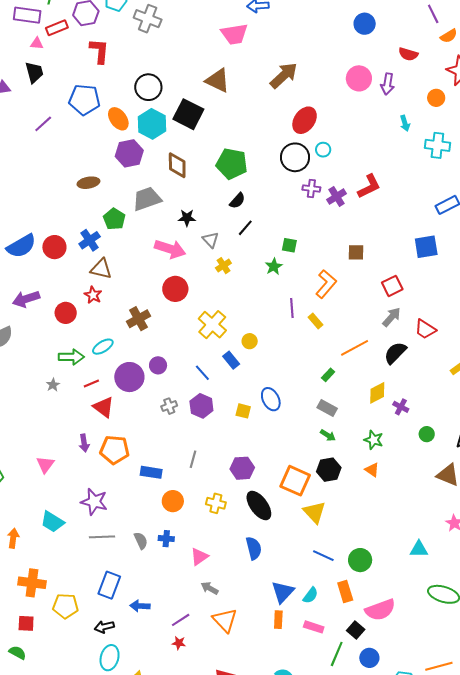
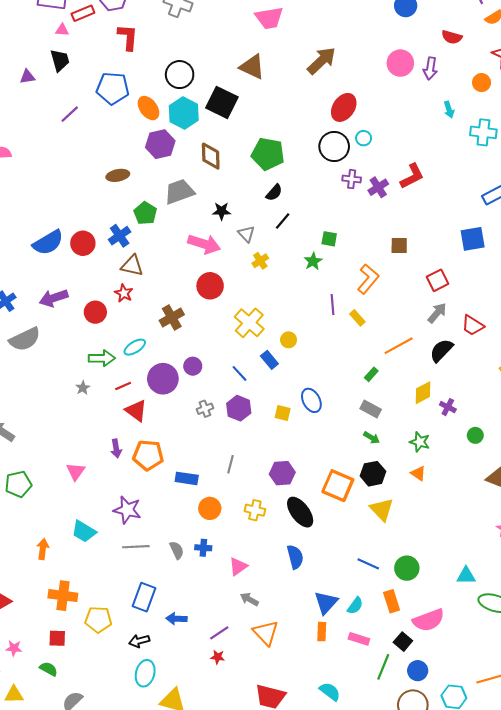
yellow triangle: (315, 512) -> (382, 509), moved
cyan triangle: (419, 549) -> (466, 576), moved

